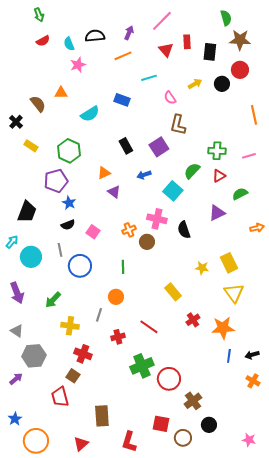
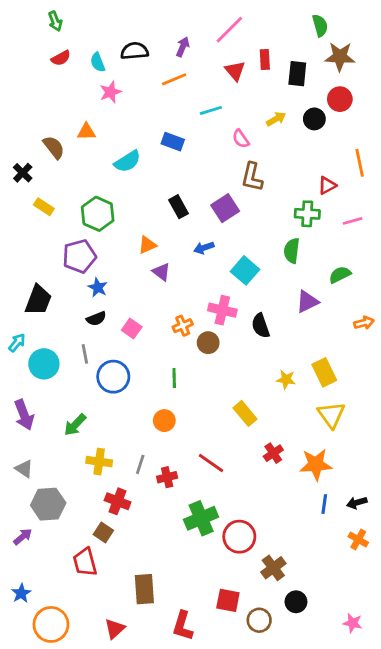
green semicircle: (192, 171) -> (292, 251), moved, turned -36
red triangle: (219, 176) -> (327, 185), moved
gray line: (99, 315) -> (140, 464), moved

